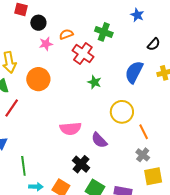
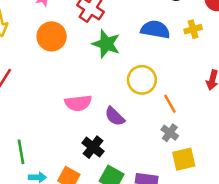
blue semicircle: (134, 72) -> (155, 30), turned 75
orange circle: (38, 79) -> (52, 36), moved
green star: (94, 82) -> (106, 44), size x1.6

